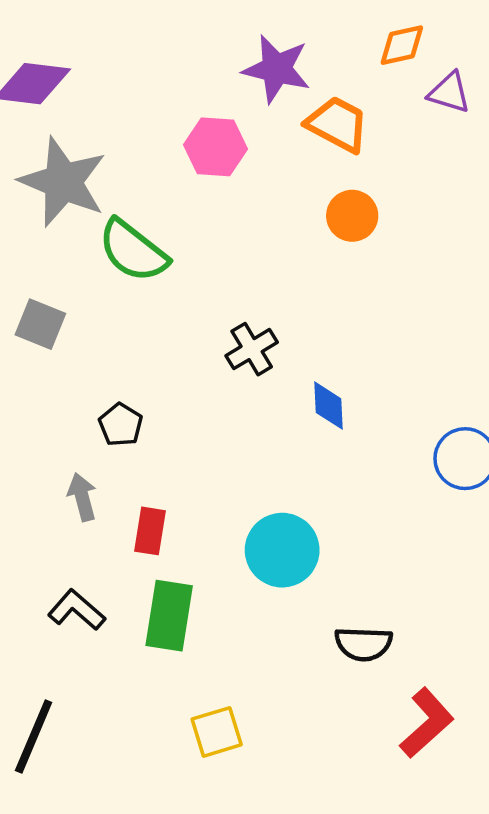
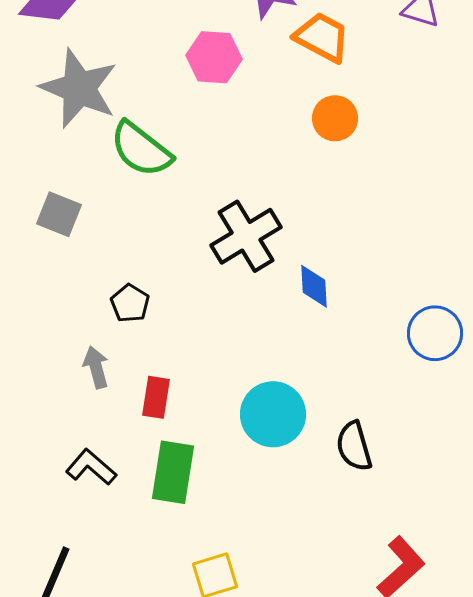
black cross: (252, 349) -> (246, 236), size x1.5
black semicircle: (363, 644) -> (354, 446), moved, turned 72

